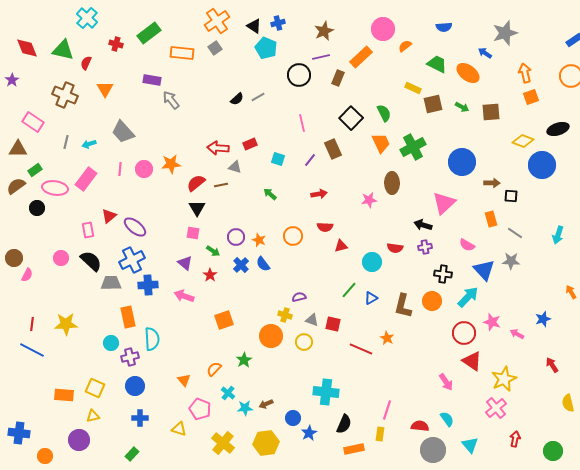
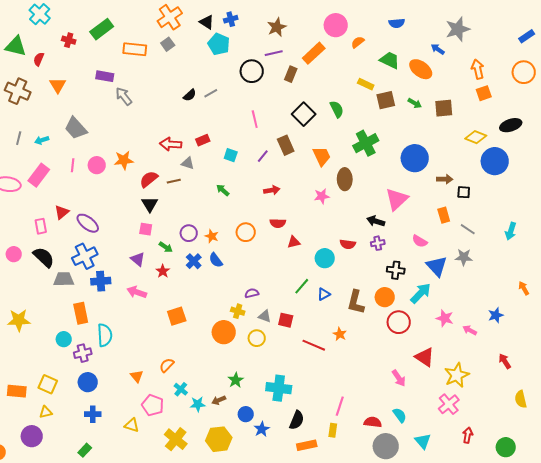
orange trapezoid: (381, 143) -> (322, 156), moved
red circle: (464, 333) -> (399, 322), moved
green star: (244, 360) -> (236, 380), moved

